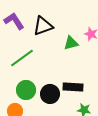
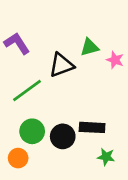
black triangle: (43, 26) -> (61, 65), moved
green triangle: (71, 43) -> (89, 47), moved

